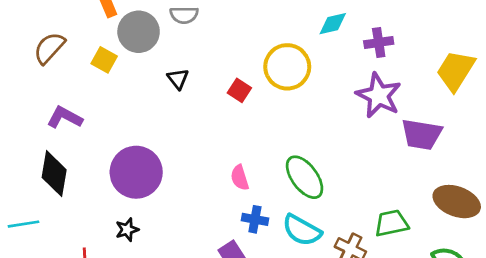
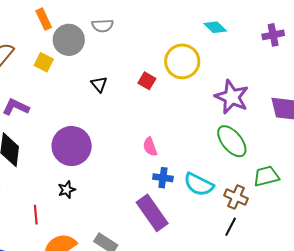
cyan diamond: (333, 24) -> (215, 27), turned 60
purple cross: (379, 42) -> (273, 35), moved
black triangle: (178, 79) -> (99, 84), moved
purple star: (379, 95) -> (232, 97), moved
green ellipse: (305, 177) -> (232, 141), moved

